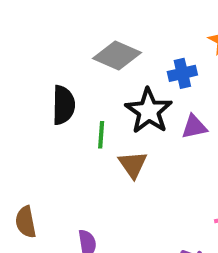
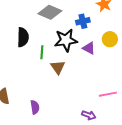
black star: (149, 111) -> (66, 40), turned 30
purple triangle: (194, 127) -> (89, 48), turned 40

